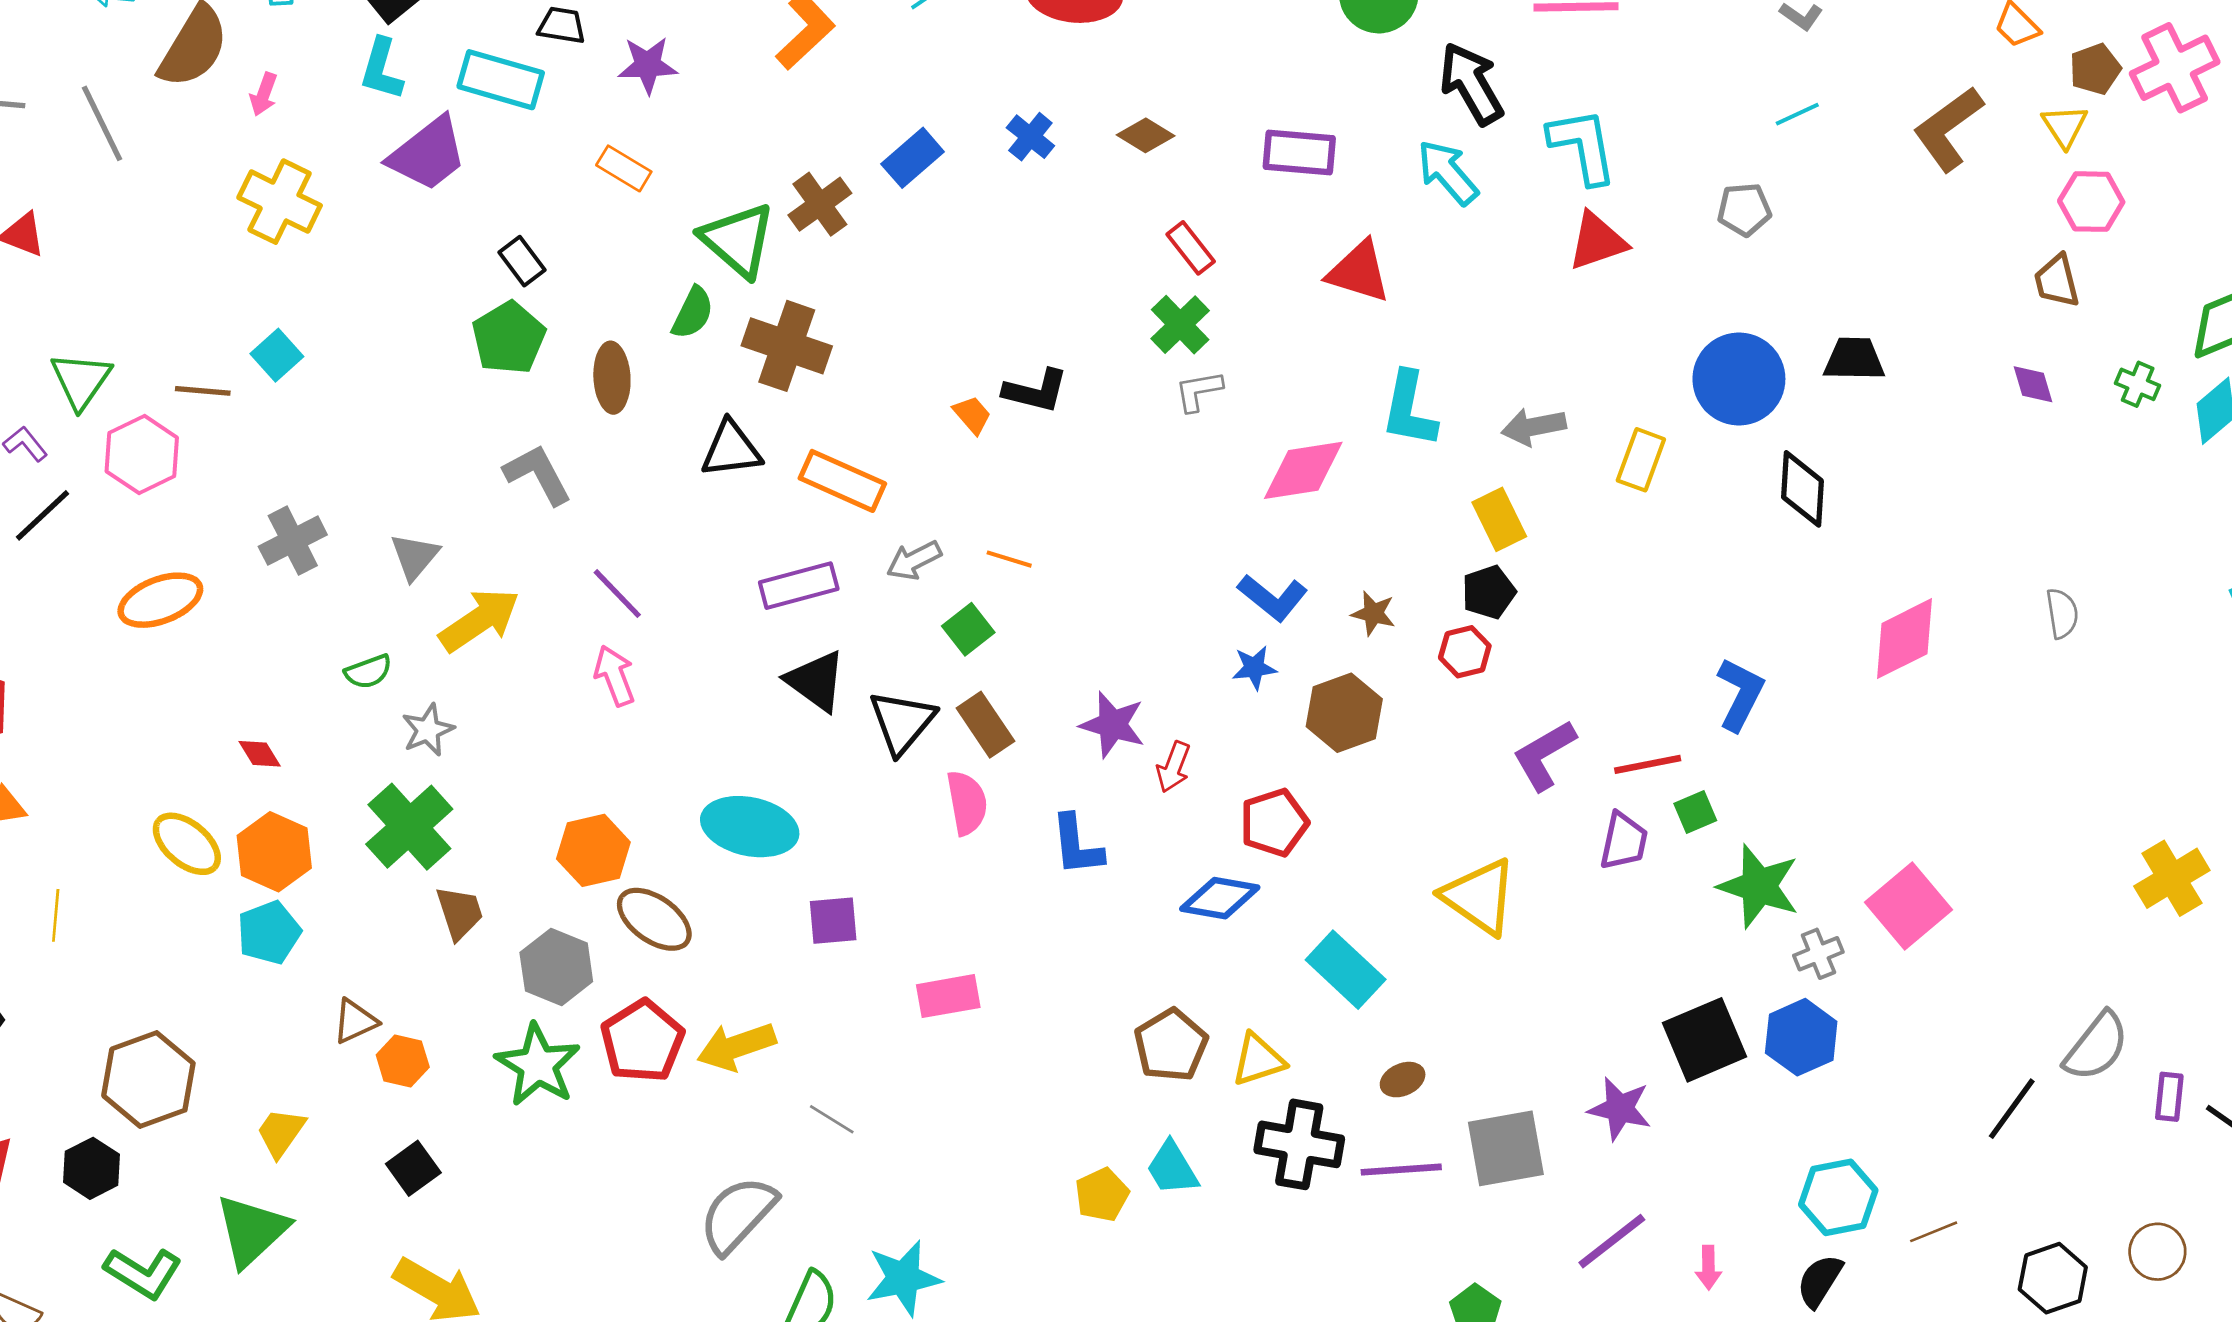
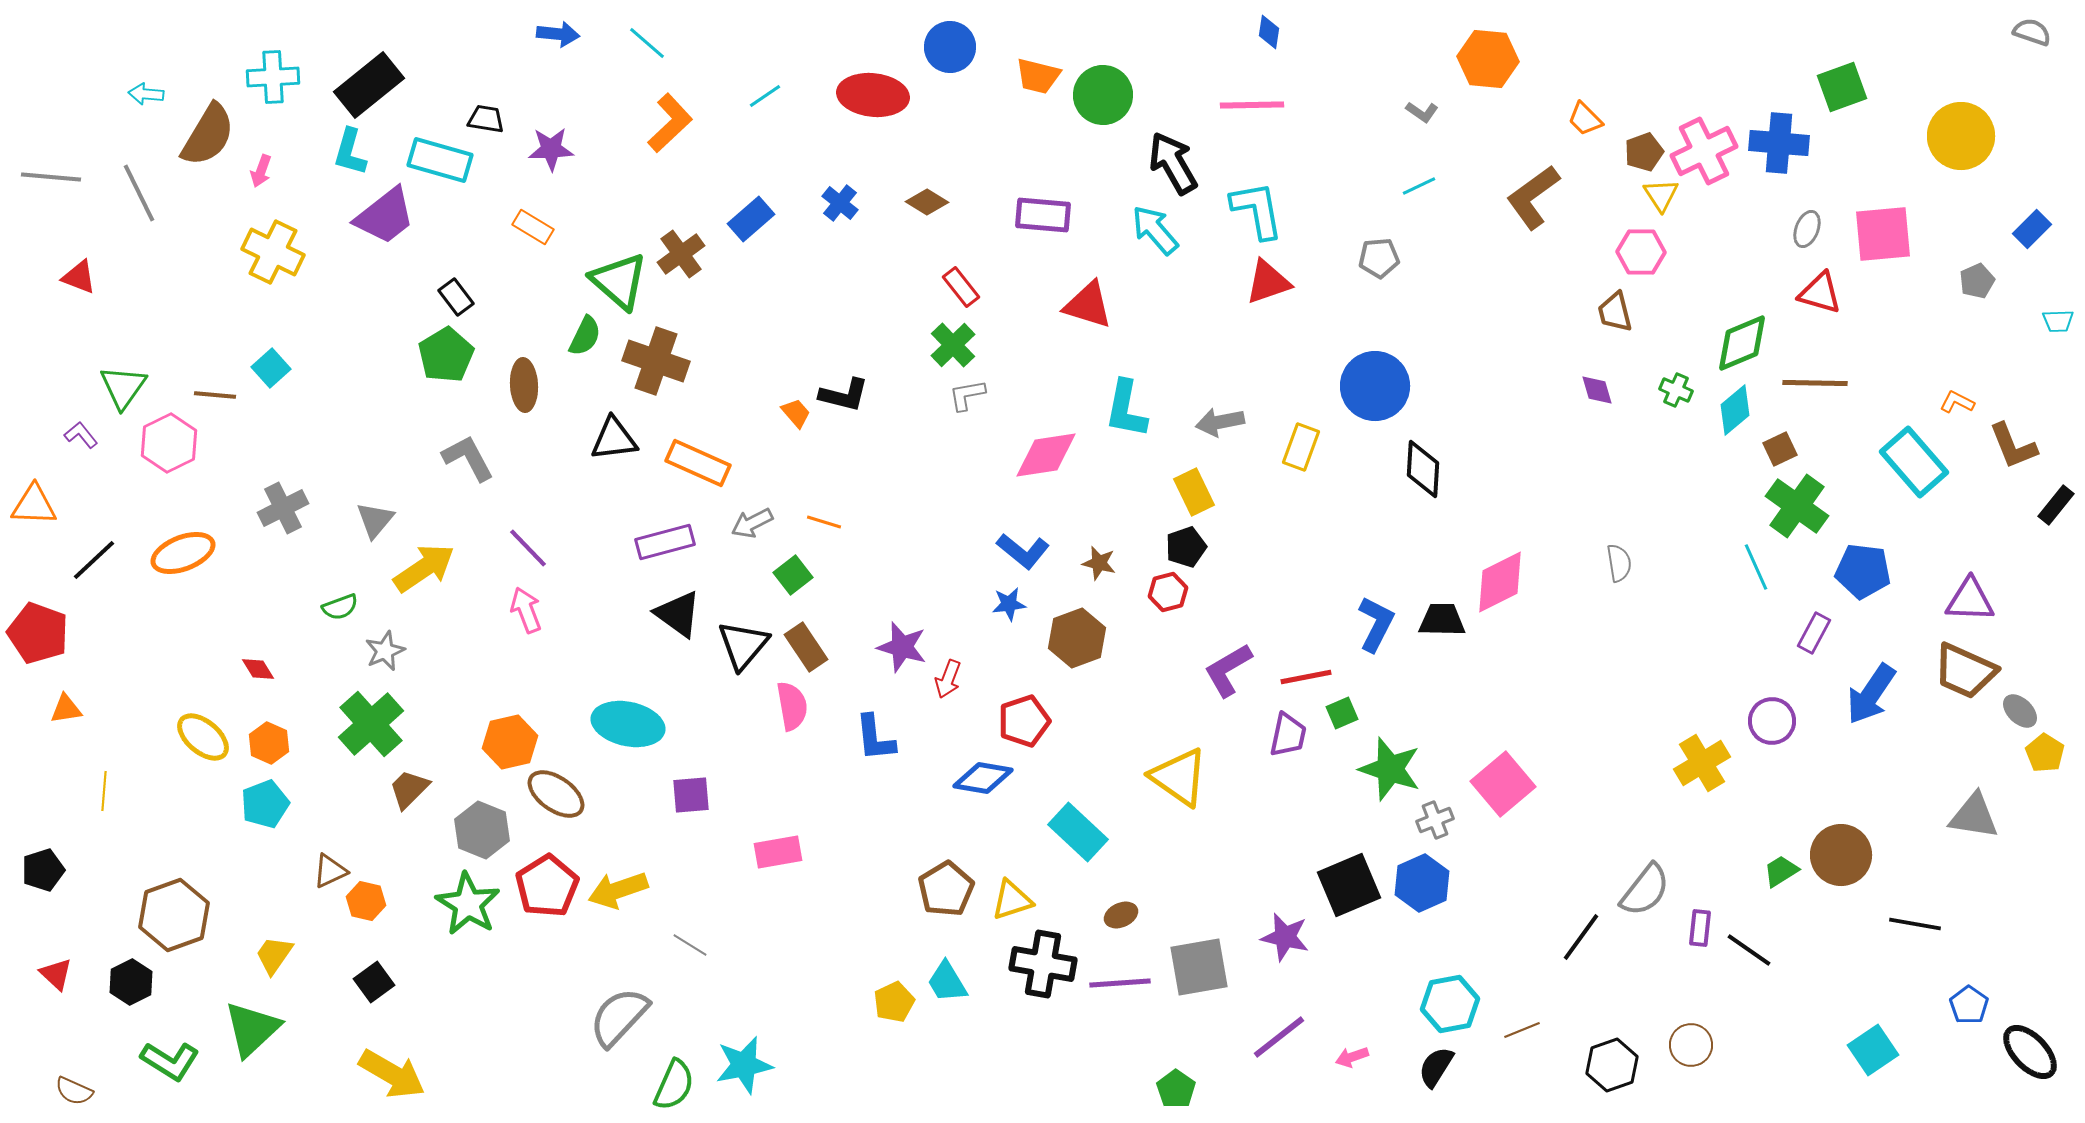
yellow triangle: (2065, 126) -> (1661, 195), moved
black trapezoid: (1854, 359) -> (1442, 620), moved
black line: (42, 515) -> (94, 560), moved
orange hexagon: (274, 852) -> (269, 743), size x0.7
brown trapezoid: (460, 913) -> (409, 789), turned -117
pink arrow: (1708, 1268) -> (1352, 1057), turned 72

